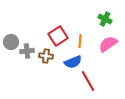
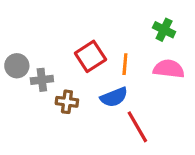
pink semicircle: (108, 44) -> (169, 69), turned 42
brown cross: (46, 56) -> (67, 102), moved

